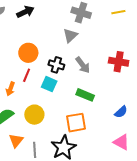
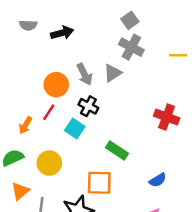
gray arrow: (83, 65) -> (85, 74), moved

